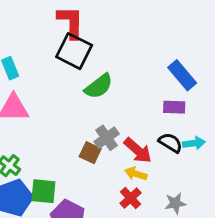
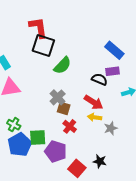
gray cross: (107, 138) -> (58, 97), moved
black semicircle: (170, 143) -> (99, 79), moved
red cross: (131, 198) -> (70, 126), moved
gray star: (175, 203) -> (111, 128), moved

